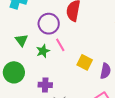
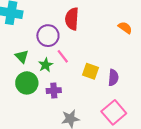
green circle: (14, 72) -> (27, 83), moved
purple cross: (45, 85) -> (54, 91), moved

